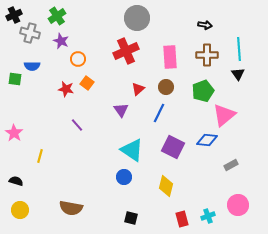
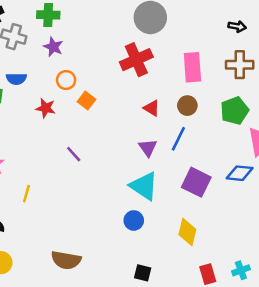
green cross: (57, 16) -> (48, 15), turned 36
orange circle: (78, 59) -> (66, 80), moved
red star: (66, 89) -> (46, 108), moved
red triangle: (138, 89) -> (152, 108), turned -48
purple triangle: (121, 110) -> (148, 148), moved

